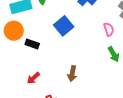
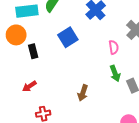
black rectangle: (32, 44) -> (33, 51), turned 48
brown arrow: (72, 74) -> (83, 93), moved

